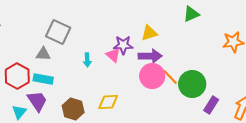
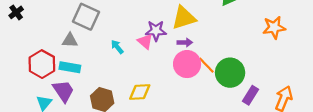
yellow triangle: (149, 33) -> (184, 18), size x1.4
purple arrow: (150, 56) -> (185, 43), size x0.6
cyan arrow: (87, 60) -> (117, 47), turned 144

